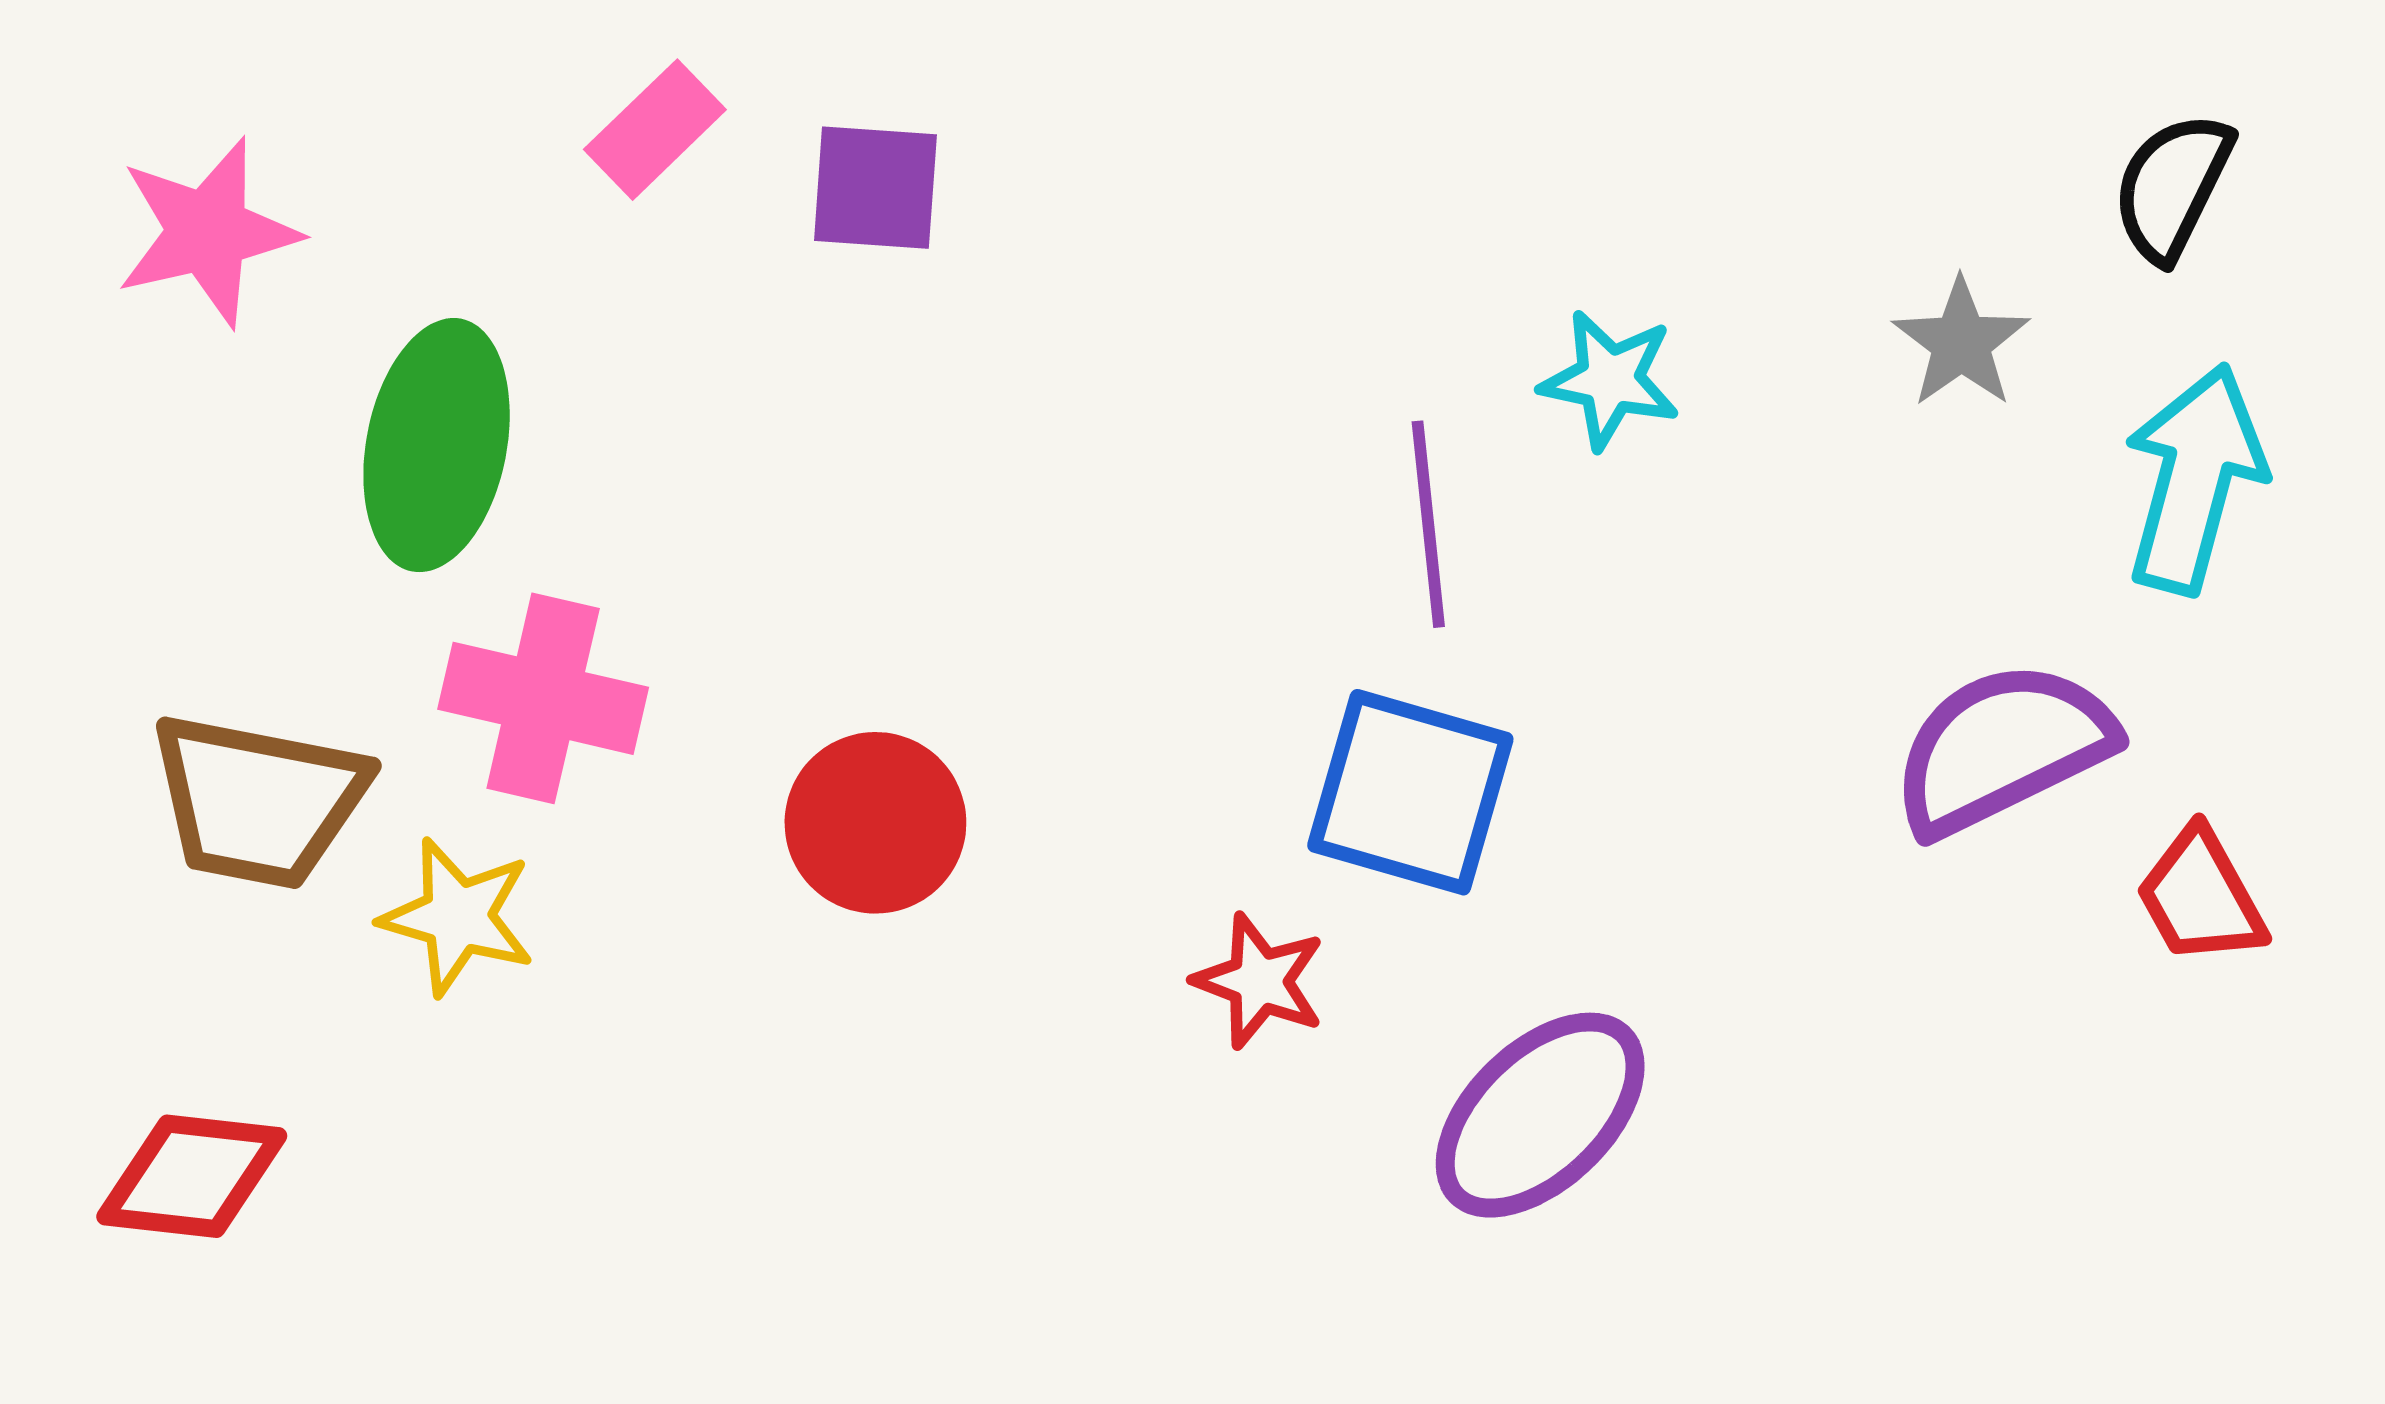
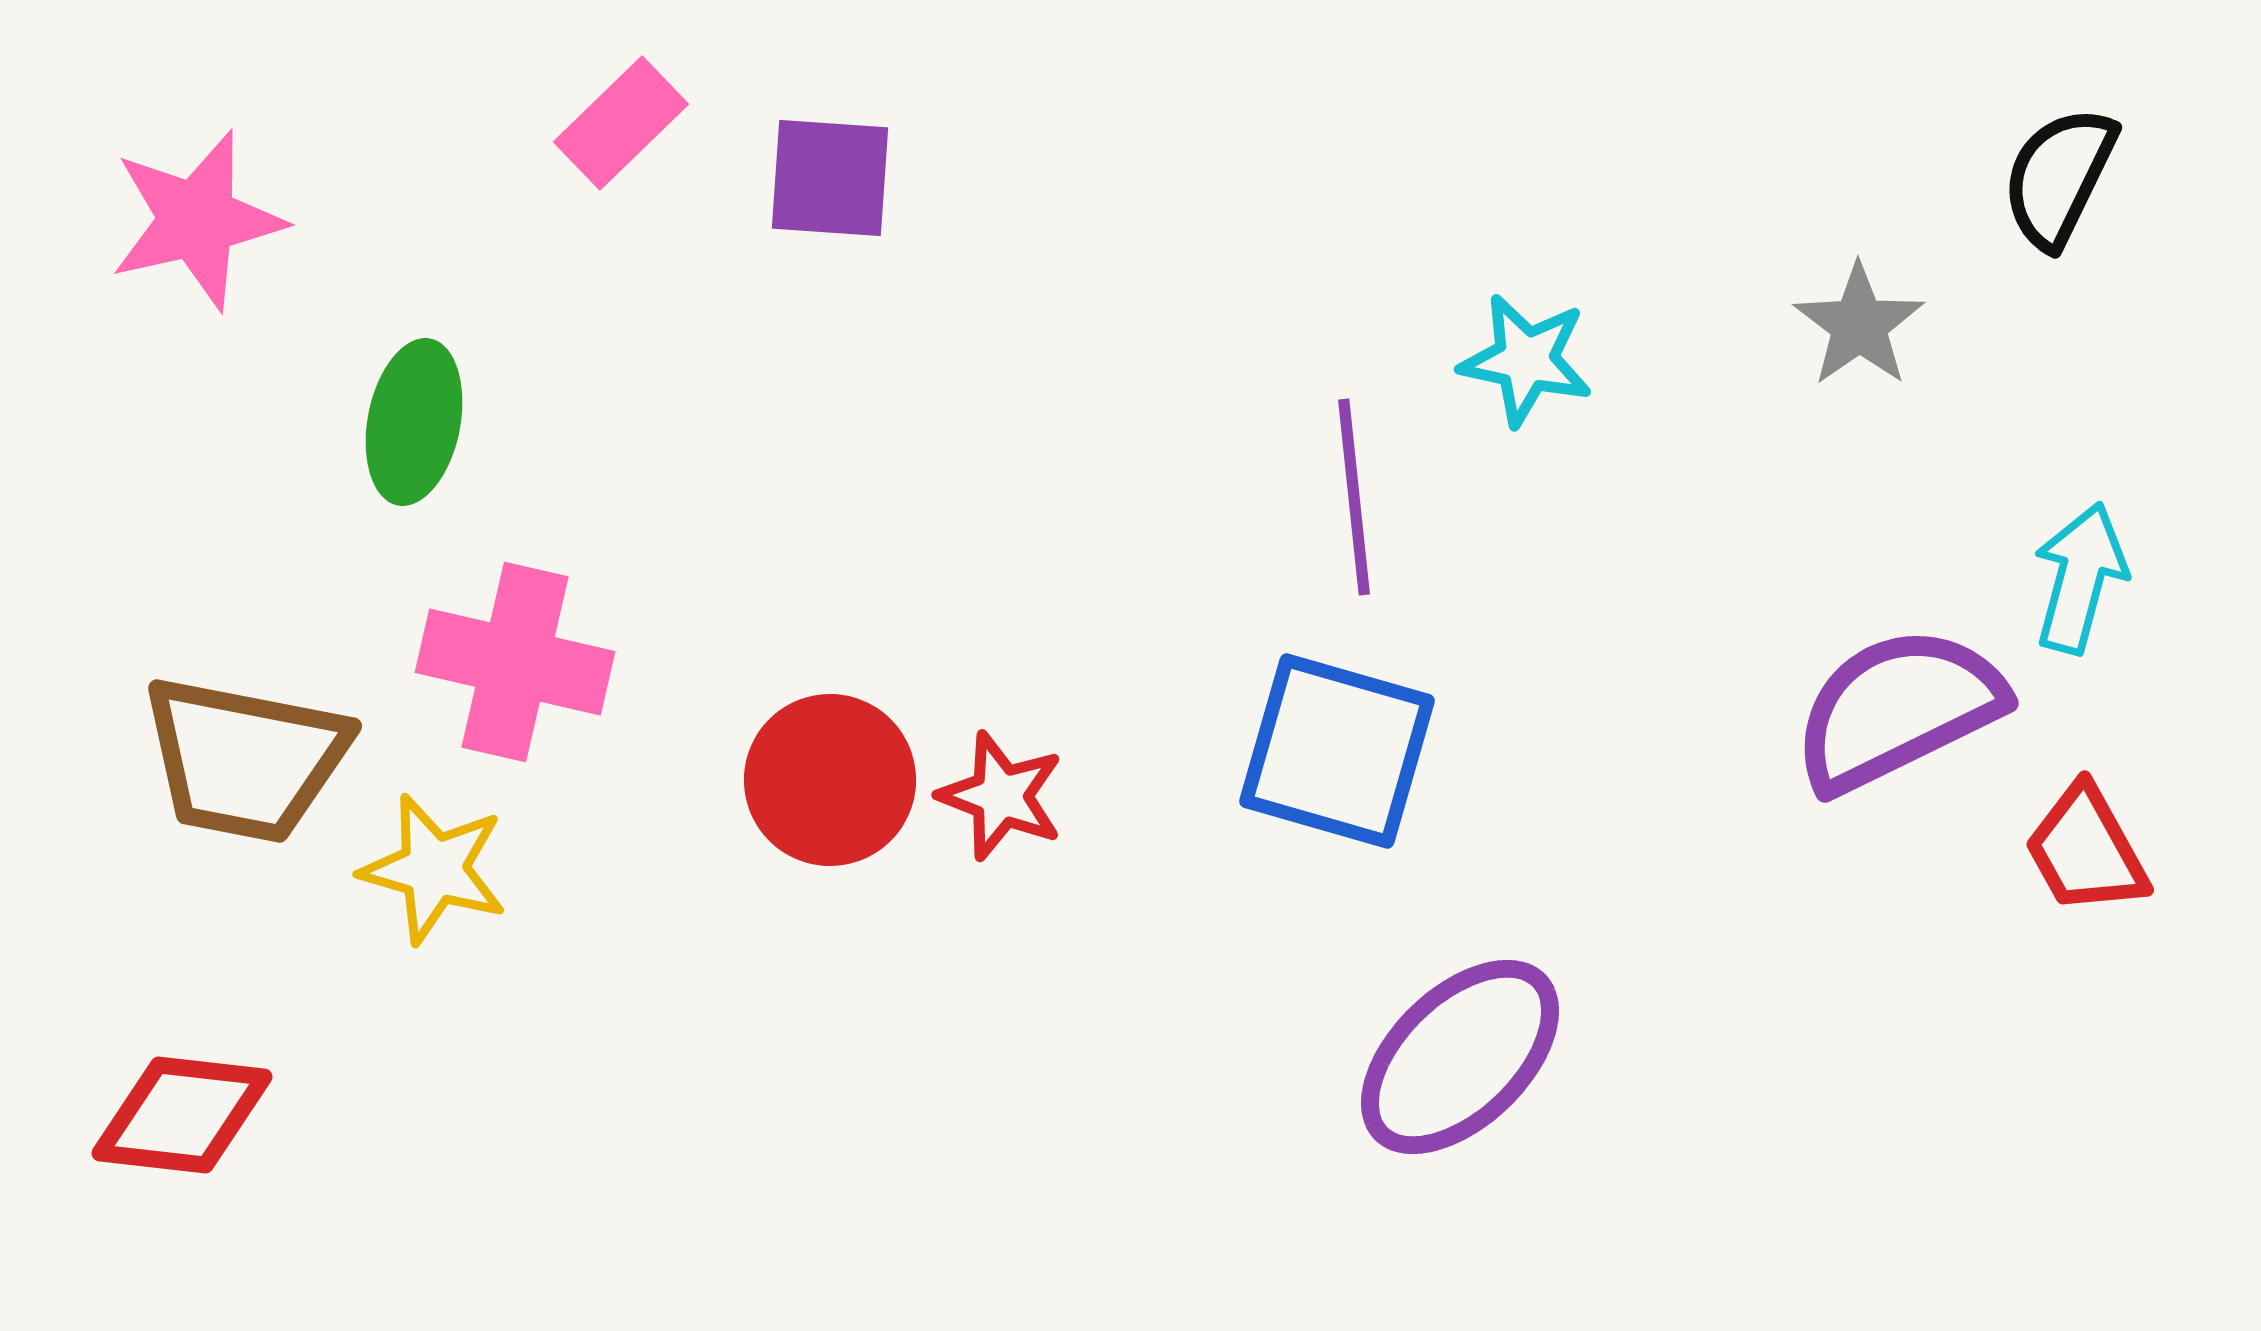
green ellipse: (437, 445) -> (414, 422), size x0.7
cyan arrow: (2194, 479) -> (2080, 578), moved, size x0.7
red star: (1259, 981) -> (1001, 796), moved

